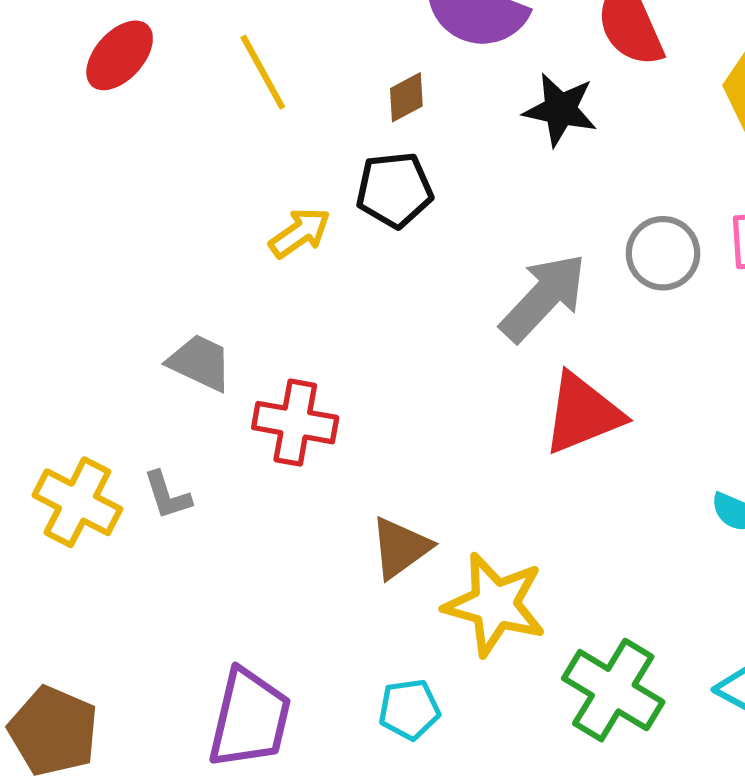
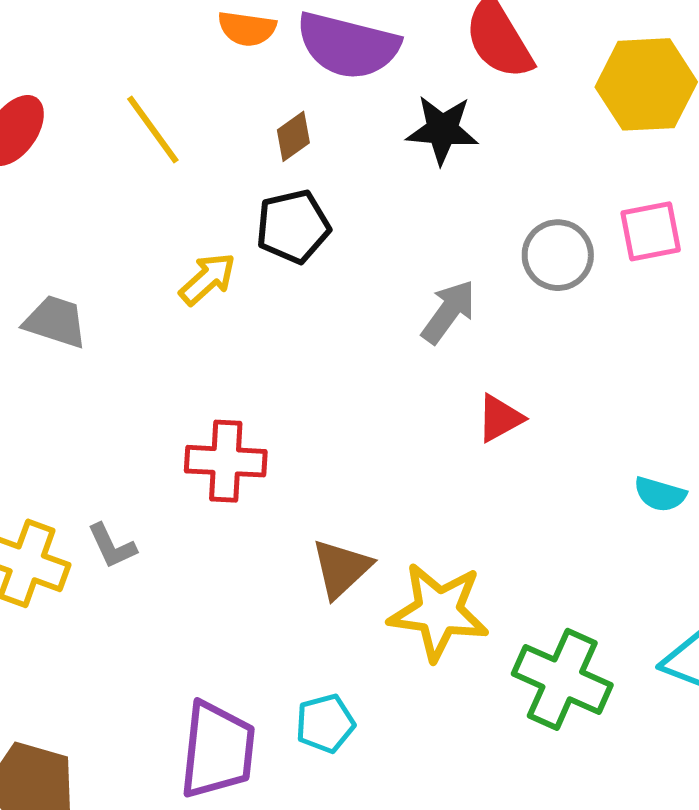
gray arrow: (543, 297) -> (448, 312), size x0.7
gray trapezoid: (200, 363) -> (55, 322), moved
red triangle: (583, 414) -> (500, 418), size x0.6
cyan pentagon: (409, 709) -> (325, 723), moved

